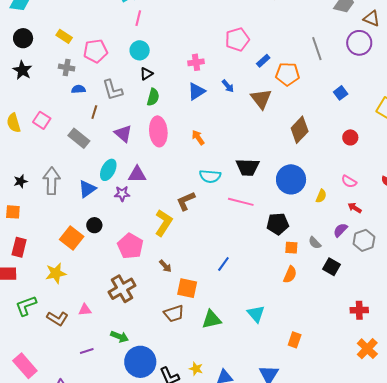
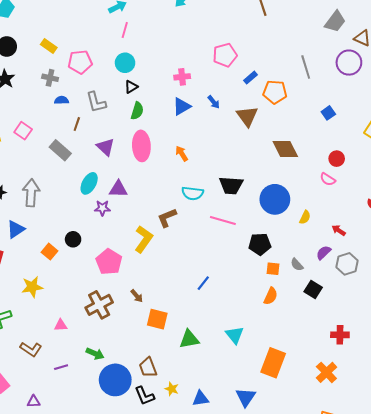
brown diamond: (300, 130) -> (285, 149), turned -72
pink semicircle: (349, 181) -> (328, 179), moved
blue triangle: (87, 189) -> (16, 229), moved
orange square: (72, 238) -> (50, 252), size x0.7
brown arrow: (165, 266) -> (137, 296), moved
orange square: (187, 288) -> (157, 319), moved
brown trapezoid: (174, 313) -> (148, 367), moved, turned 85
brown L-shape: (57, 318) -> (31, 349), moved
orange rectangle: (295, 340) -> (273, 363), size x1.8
orange cross: (367, 349) -> (326, 372), moved

